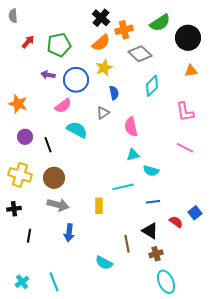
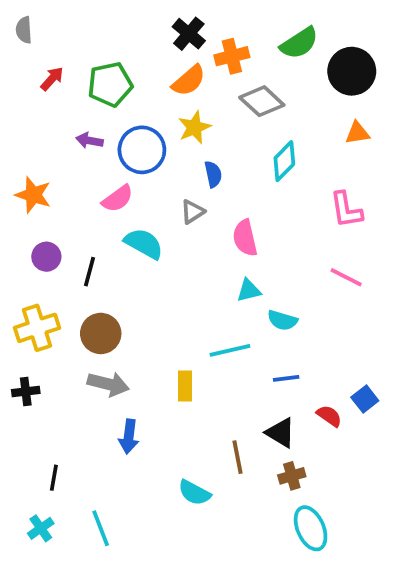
black line: (48, 145) -> (89, 272), turned 35
yellow cross: (20, 175) -> (37, 328), turned -35
black line: (29, 236) -> (54, 478), moved

